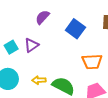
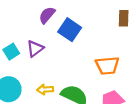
blue square: (75, 29) -> (70, 30), moved

